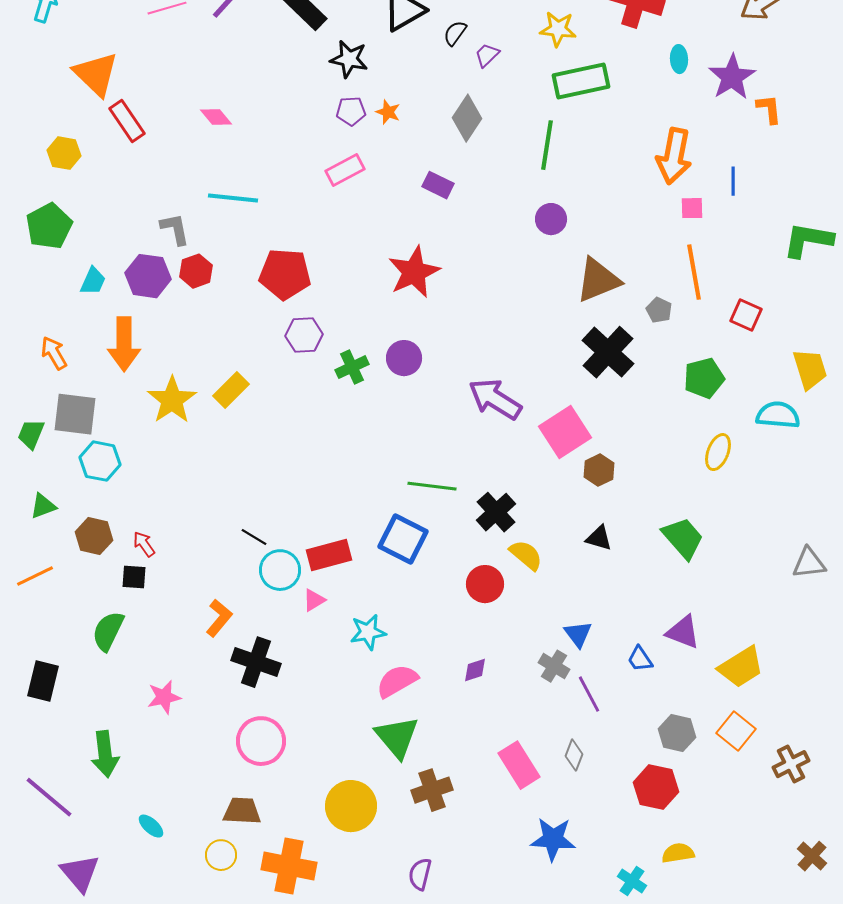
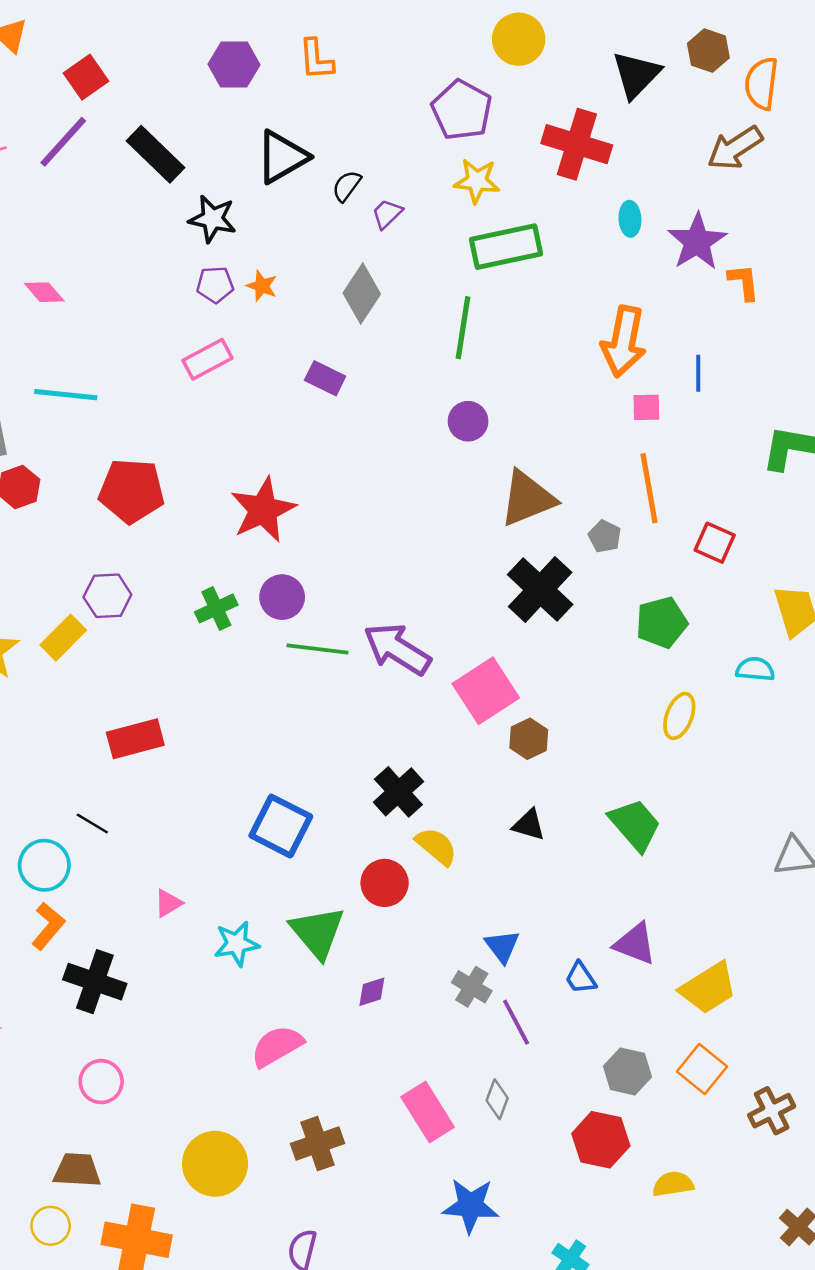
red star: (414, 272) -> (263, 510), moved
purple hexagon: (304, 335) -> (107, 596), moved
cyan semicircle: (778, 415) -> (755, 669), size x0.7
green line: (432, 486) -> (317, 649), moved
red rectangle: (329, 555) -> (135, 739), moved
cyan circle: (280, 570) -> (44, 865), moved
pink semicircle: (397, 681) -> (277, 1046), moved
green triangle: (397, 737) -> (317, 932), moved
pink circle: (261, 741) -> (101, 1082), size x0.7
yellow semicircle: (678, 853) -> (673, 1184), moved

